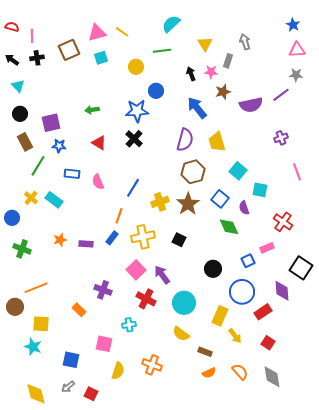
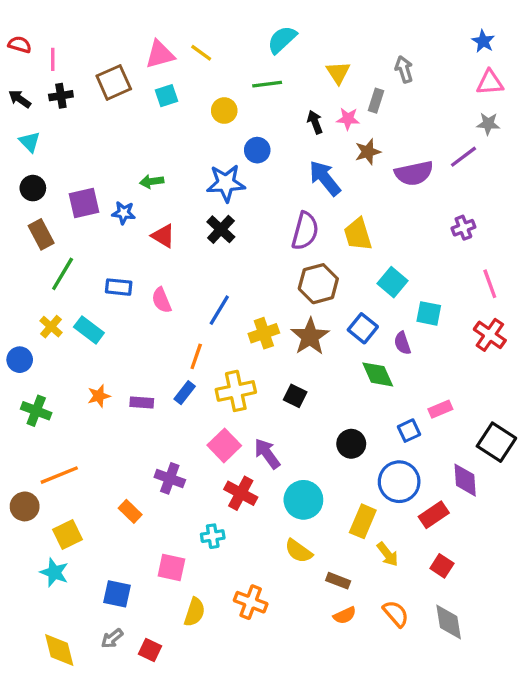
blue star: (59, 146) -> (124, 213), moved
red cross: (283, 222) -> (490, 335), moved
yellow square: (41, 324) -> (68, 535), turned -30

